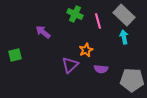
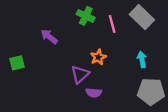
cyan arrow: (124, 37) -> (142, 59), moved
purple semicircle: (101, 69) -> (94, 93), moved

